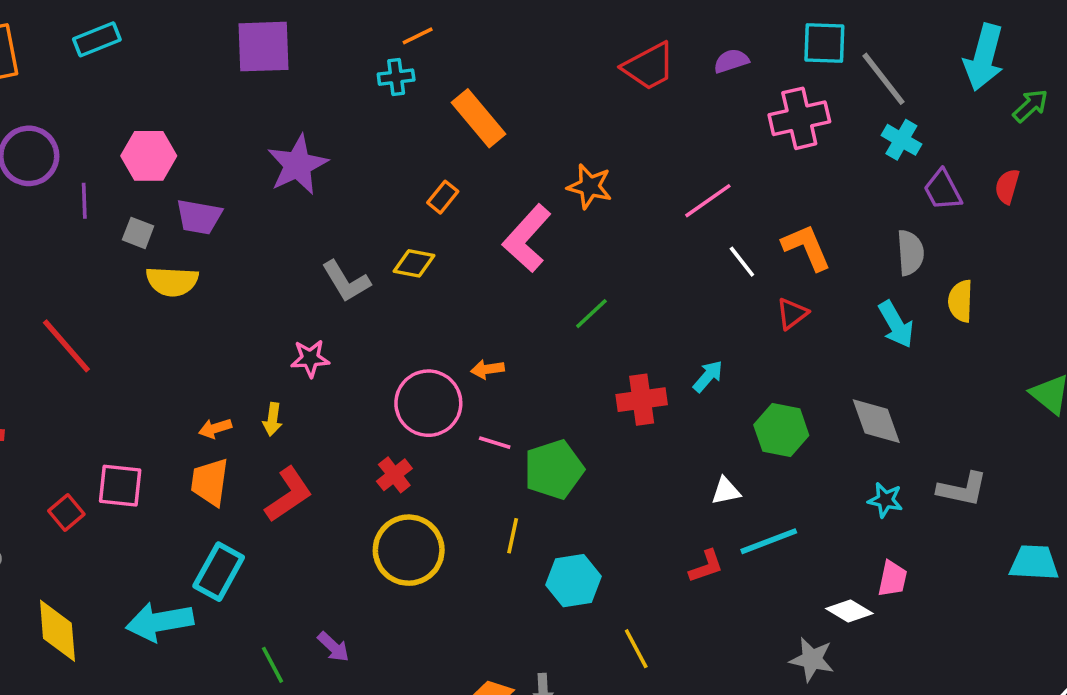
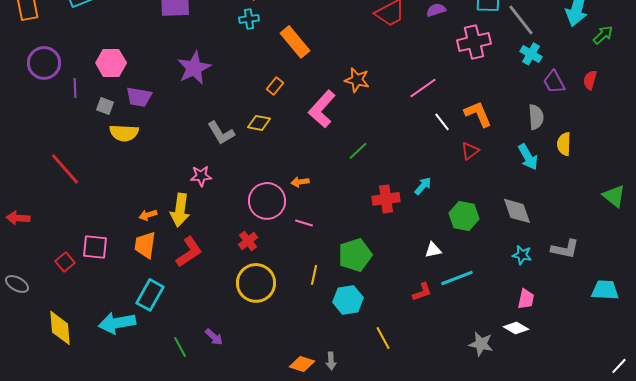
yellow arrow: (272, 419) -> (180, 210), size x1.8
green pentagon: (554, 469) -> (355, 255), moved
white diamond: (849, 611) -> (516, 328), moved

